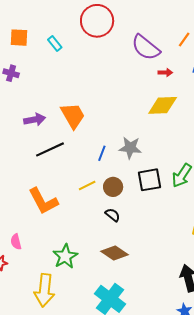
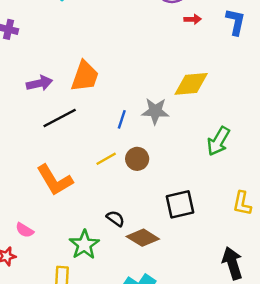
yellow diamond: (163, 105) -> (191, 84), moved
orange trapezoid: (73, 116) -> (85, 76), turned 52
black square: (149, 180) -> (180, 204), moved
black semicircle: (113, 215) -> (115, 218), moved
pink semicircle: (16, 242) -> (25, 230), turned -42

